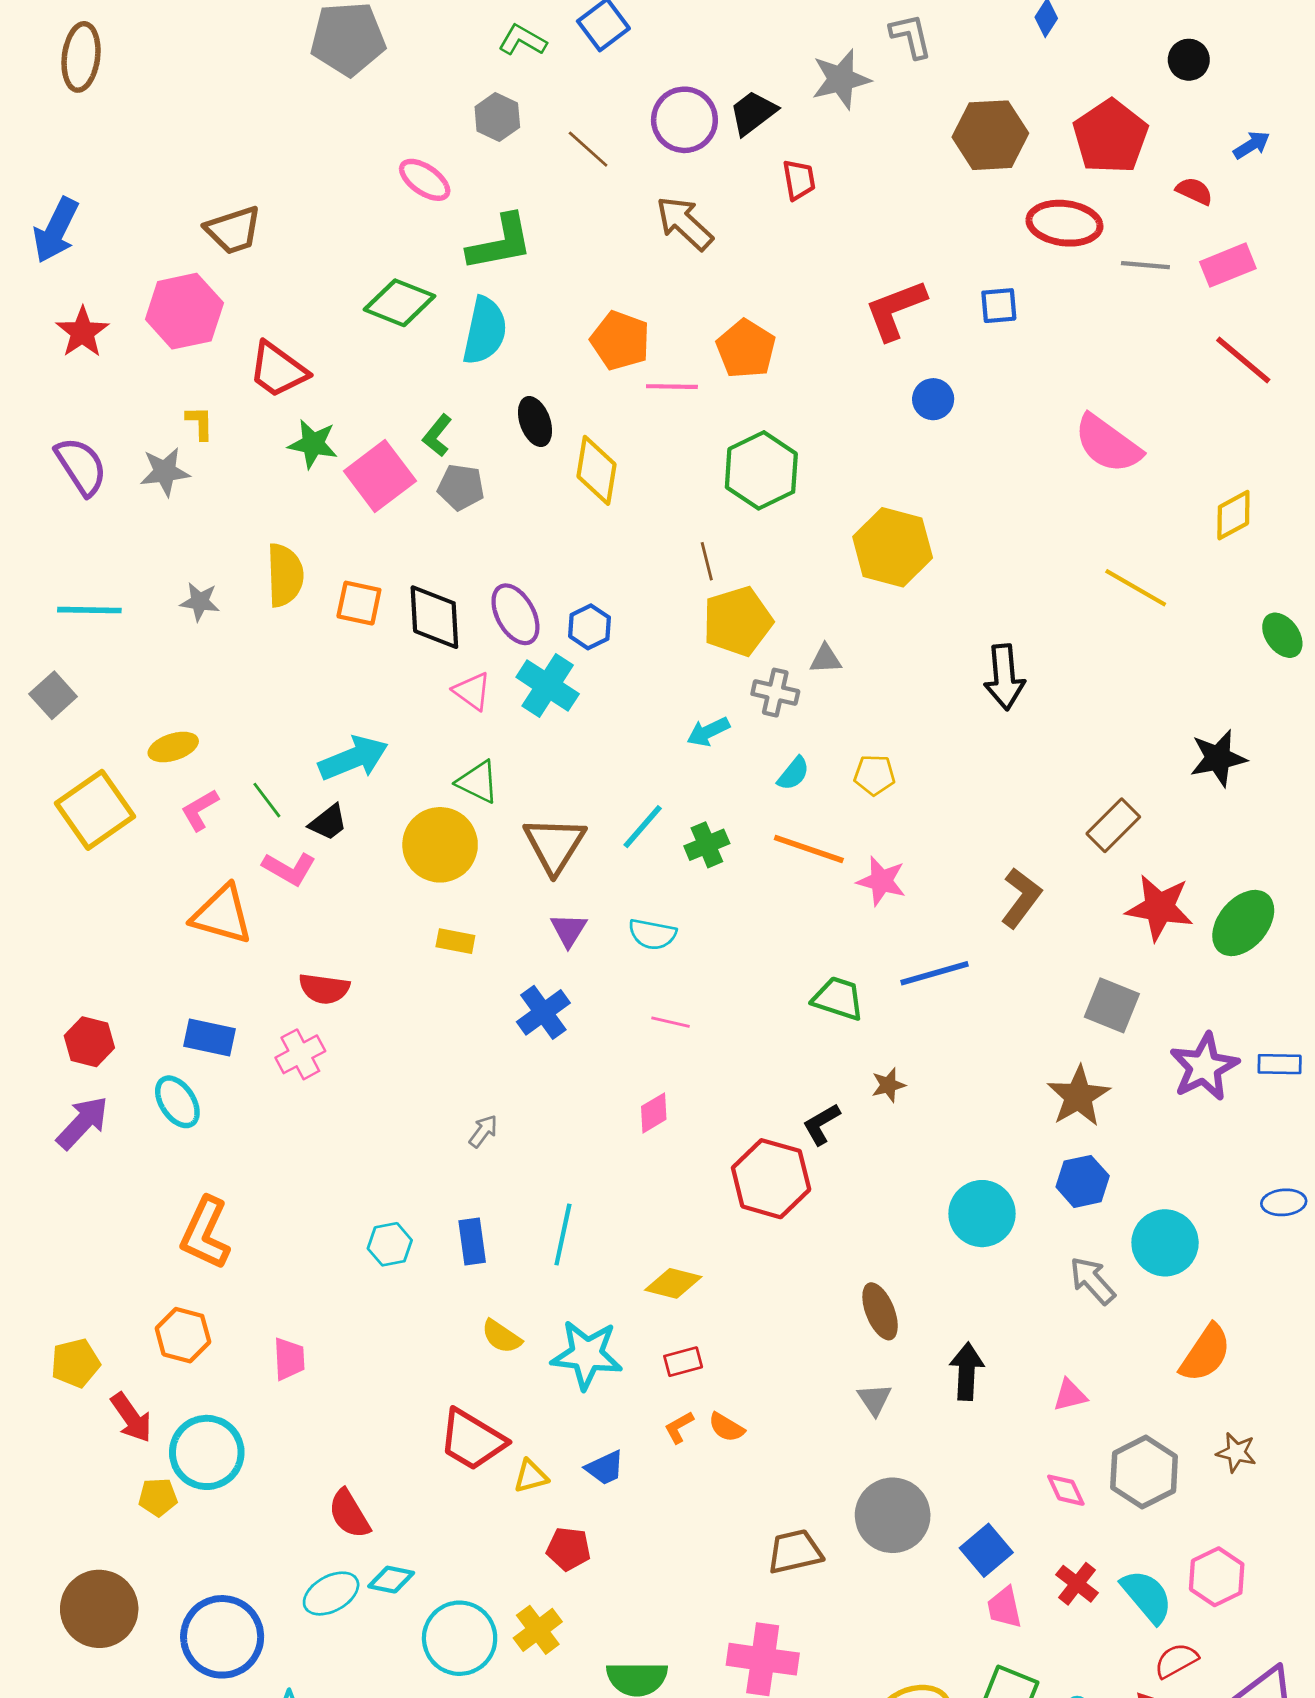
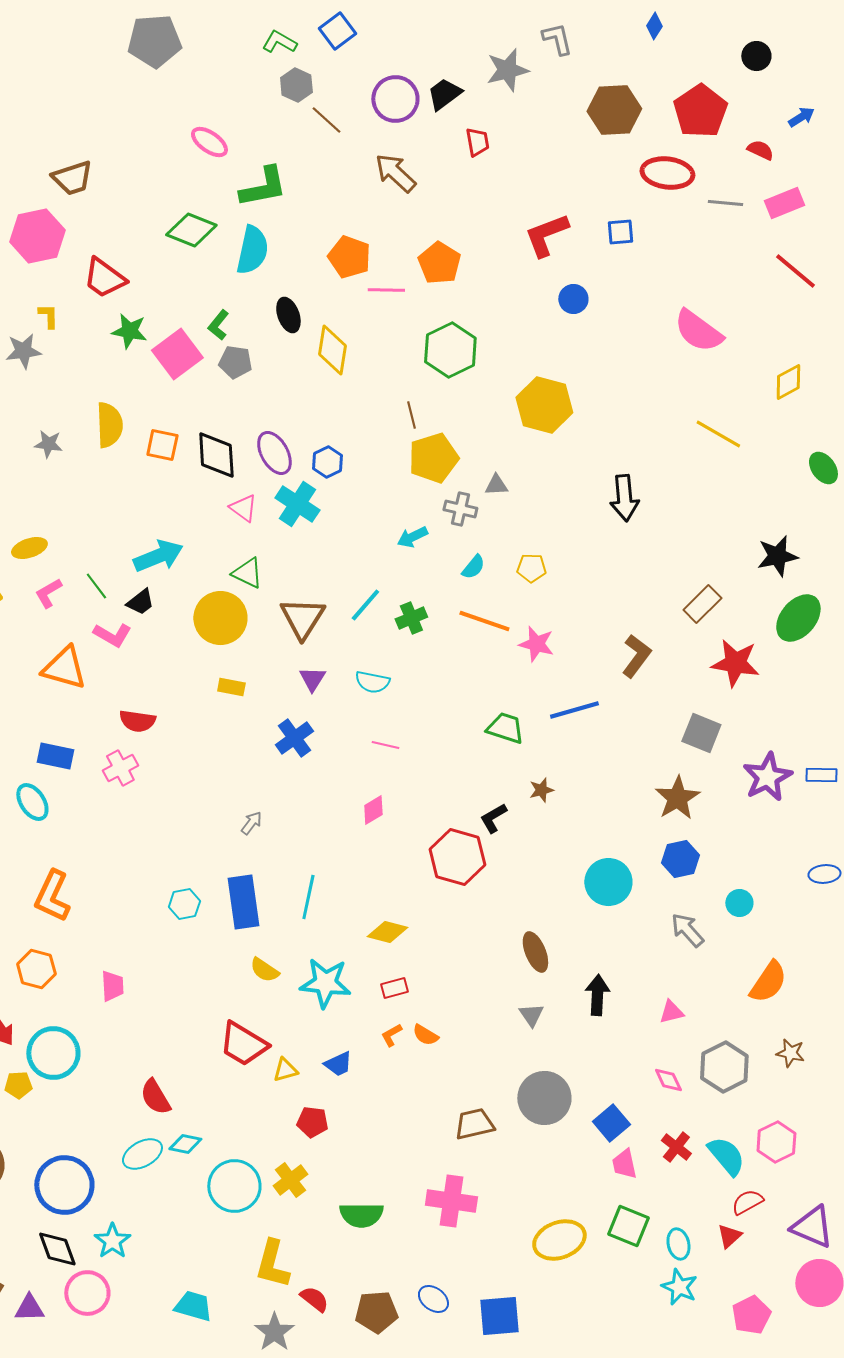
gray hexagon: (497, 117) -> (296, 85), moved
green ellipse: (1243, 923) -> (798, 618), moved
blue rectangle: (472, 1242) -> (243, 902), size x1.6
cyan circle: (1165, 1243) -> (739, 903), size x0.6

